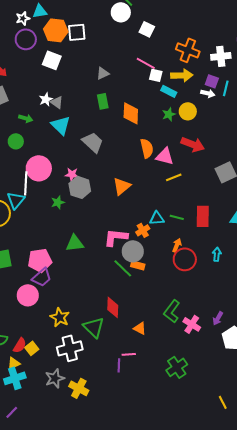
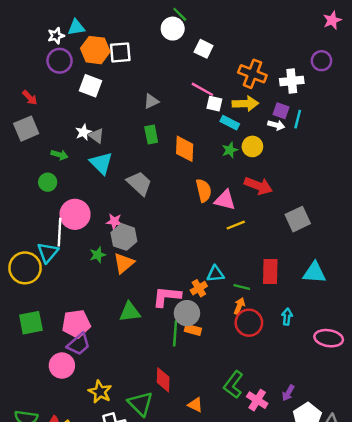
orange triangle: (122, 186) -> (124, 263), moved
green line: (177, 217) -> (242, 287), moved
green triangle: (75, 243) -> (130, 312), moved
green line: (123, 268) -> (175, 333), turned 50

